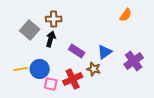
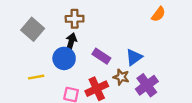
gray square: (30, 30) -> (33, 29), moved
purple cross: (134, 61) -> (147, 85), moved
blue circle: (40, 69) -> (64, 58), moved

